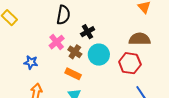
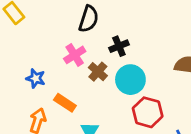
red hexagon: (130, 63) -> (148, 112), moved
orange rectangle: (73, 74) -> (65, 103), moved

